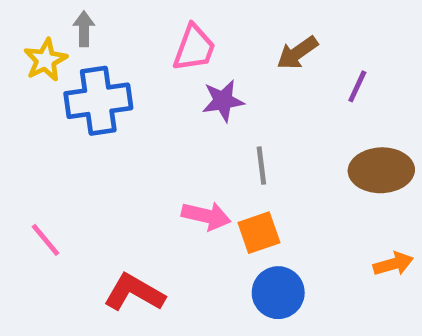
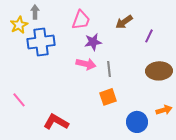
pink arrow: (206, 216) -> (86, 64), moved
blue circle: (278, 293) -> (137, 122), moved

